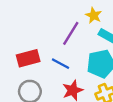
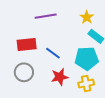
purple line: (71, 33) -> (46, 16), moved, turned 40

